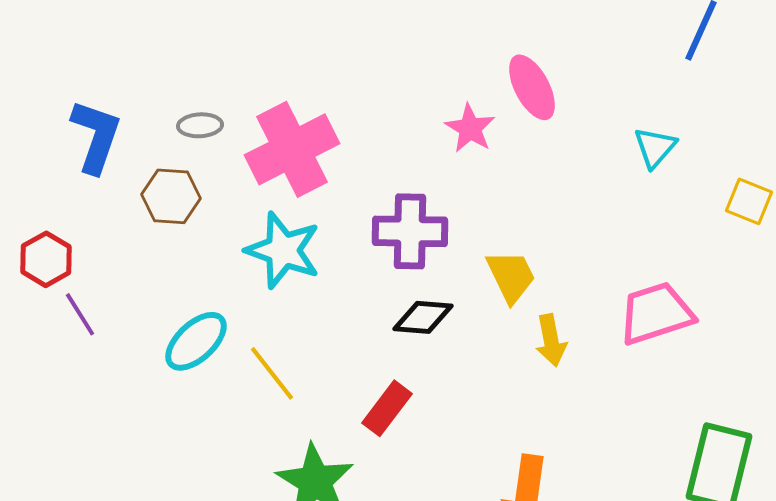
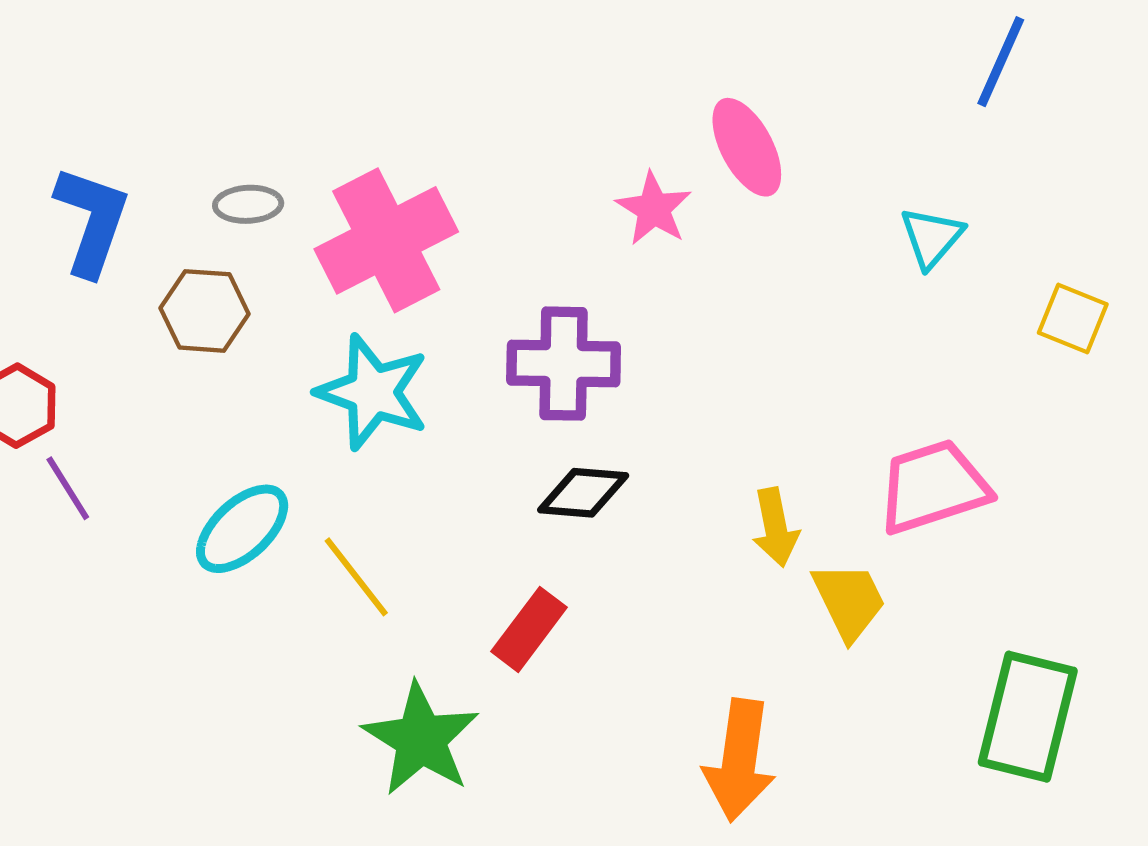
yellow trapezoid: (511, 276) -> (849, 601), moved

